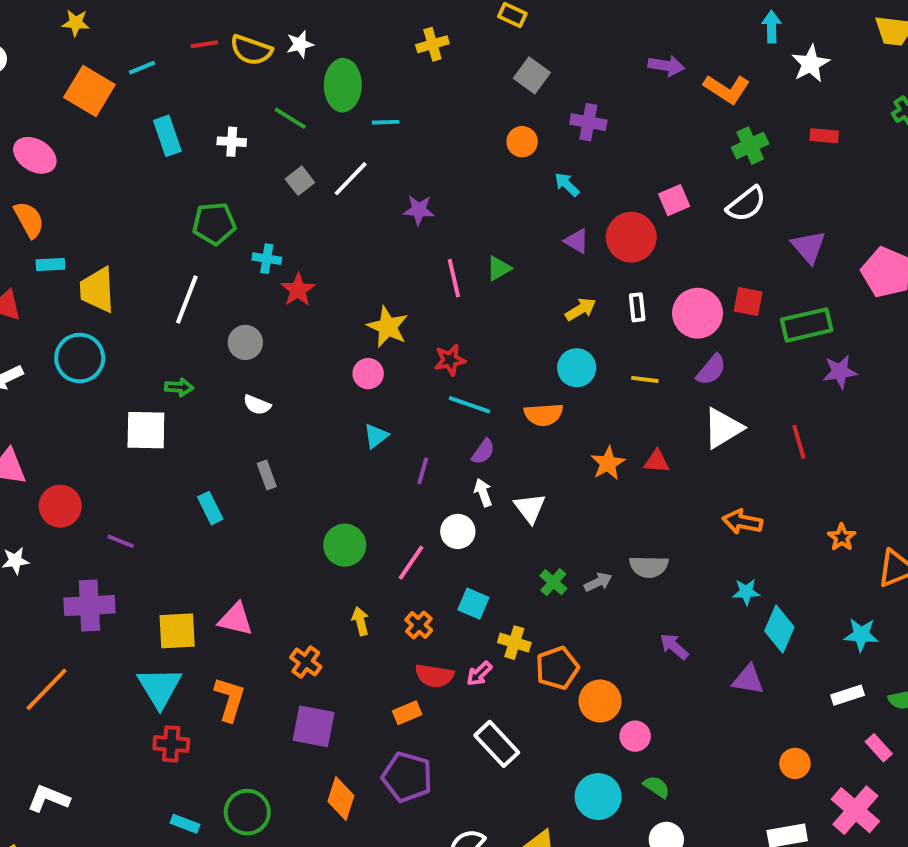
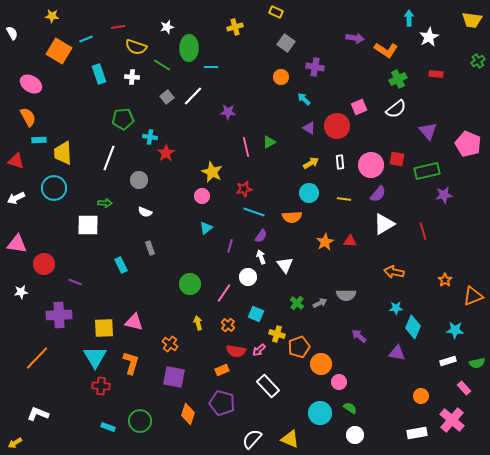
yellow semicircle: (251, 50) -> (136, 47), moved

